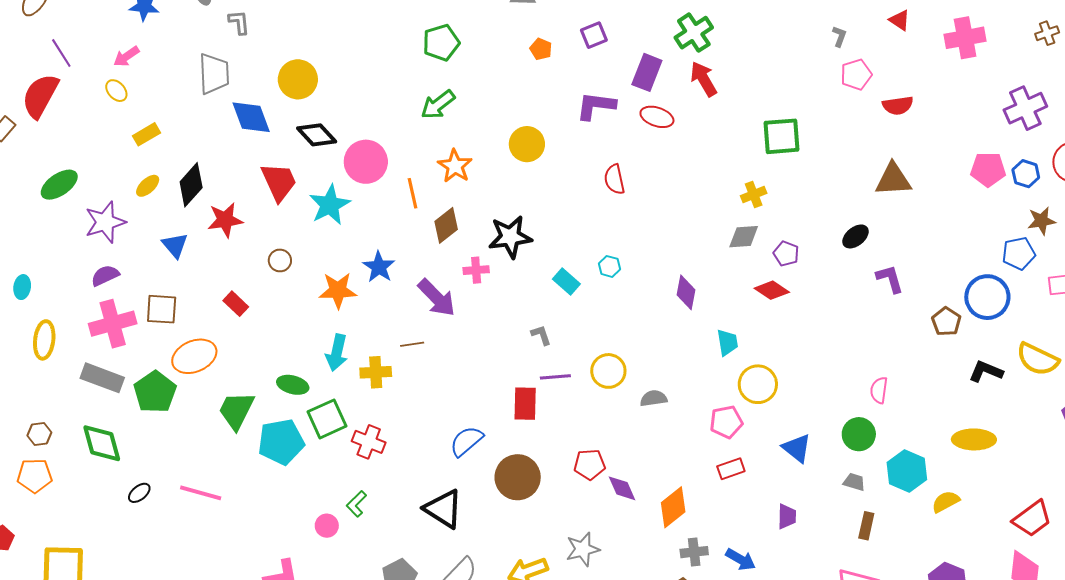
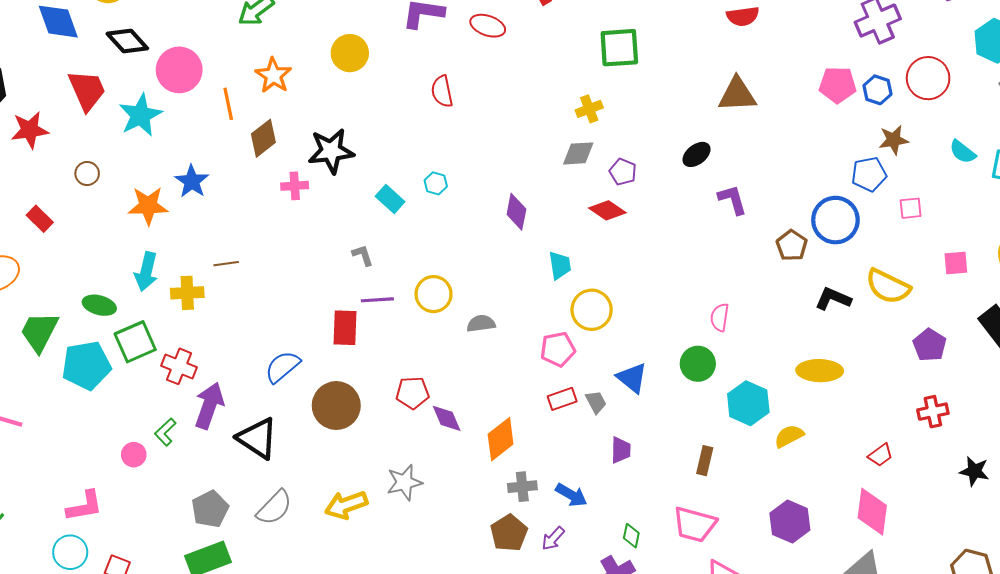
purple arrow: (437, 298) -> (209, 405), moved, turned -117
gray trapezoid: (854, 482) -> (596, 402), moved, turned 45
red trapezoid: (1032, 519) -> (880, 455), size x0.6

